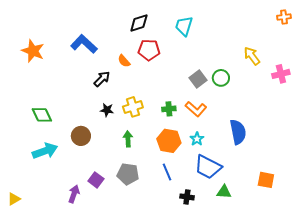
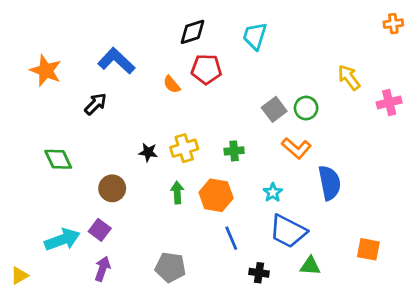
black arrow: (102, 79) -> (96, 104), moved
orange L-shape: (196, 109) -> (296, 148), moved
orange hexagon: (169, 141) -> (216, 195), moved
cyan arrow: (45, 151) -> (62, 240), moved
gray pentagon: (128, 174) -> (170, 267), moved
purple square: (96, 180) -> (100, 230), moved

